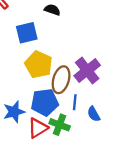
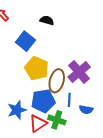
blue square: (27, 33) -> (25, 41), turned -36
blue semicircle: (94, 114) -> (86, 110), turned -48

